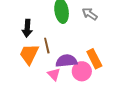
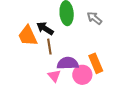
black arrow: (27, 28) -> (45, 28), moved, turned 114
orange trapezoid: (29, 54) -> (28, 36), moved, turned -55

